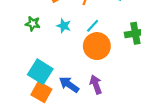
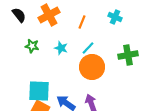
cyan square: (40, 72) -> (39, 91), turned -30

